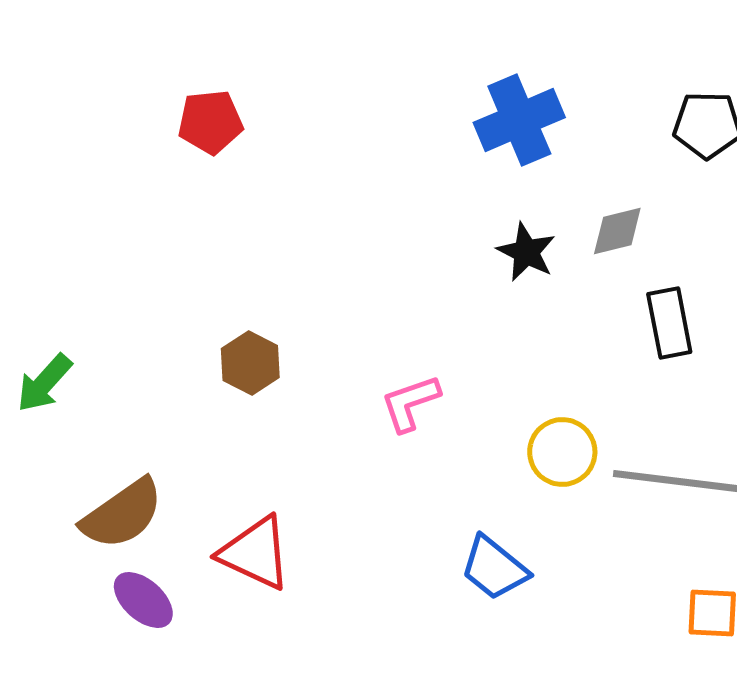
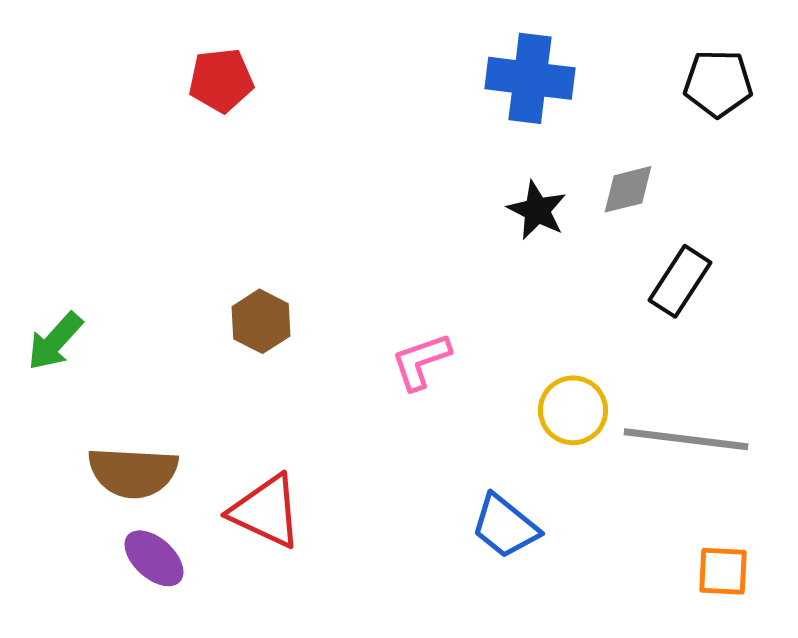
blue cross: (519, 120) -> (530, 78), turned 30
black rectangle: (669, 323) -> (680, 281), turned 44
brown semicircle: (122, 514) -> (133, 472), turned 38

